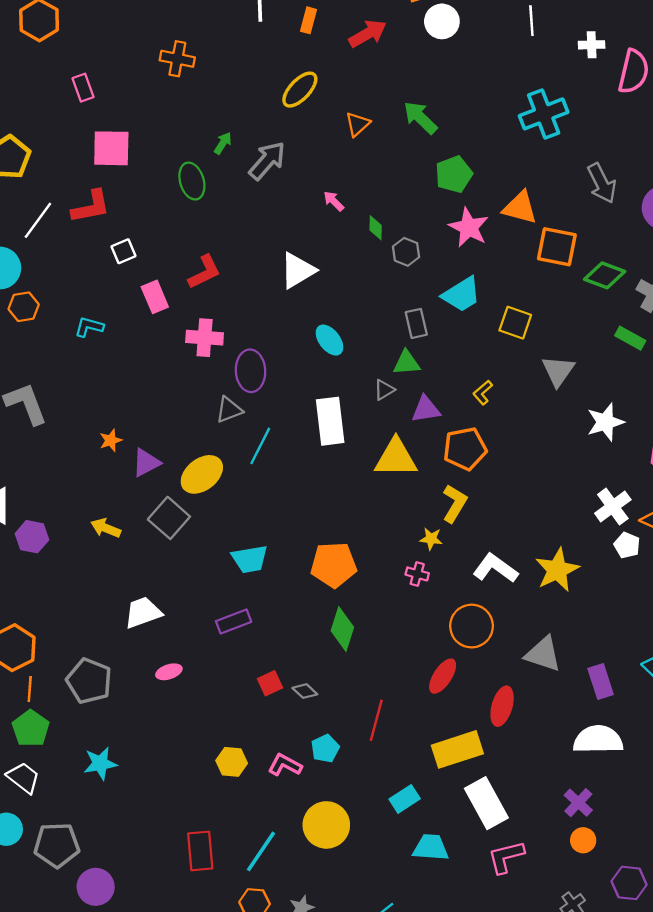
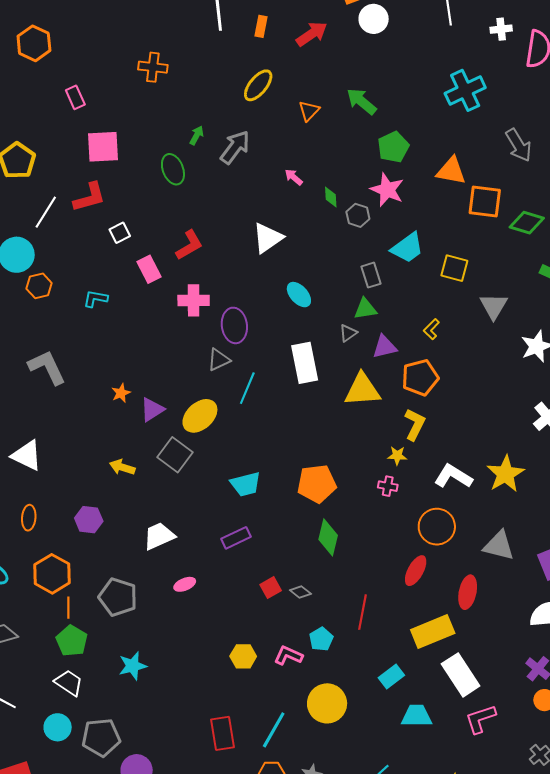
pink star: (469, 227) -> (387, 190), moved
purple hexagon: (32, 537) -> (89, 520), moved

